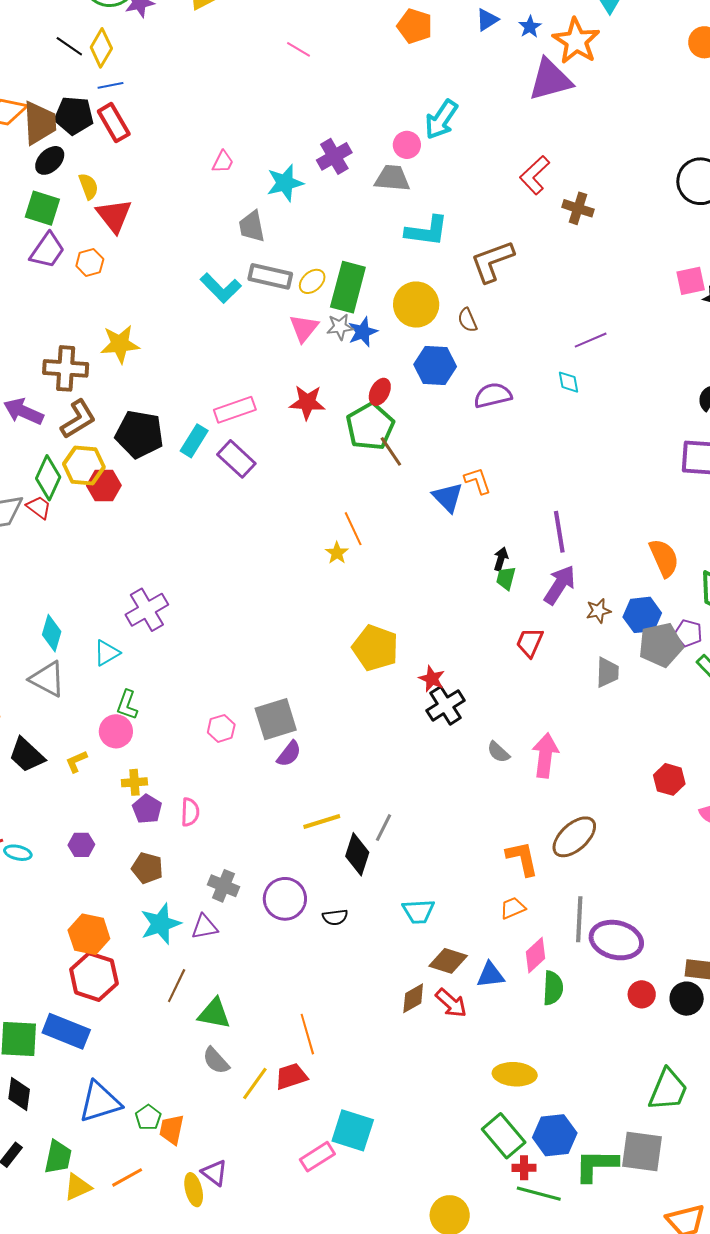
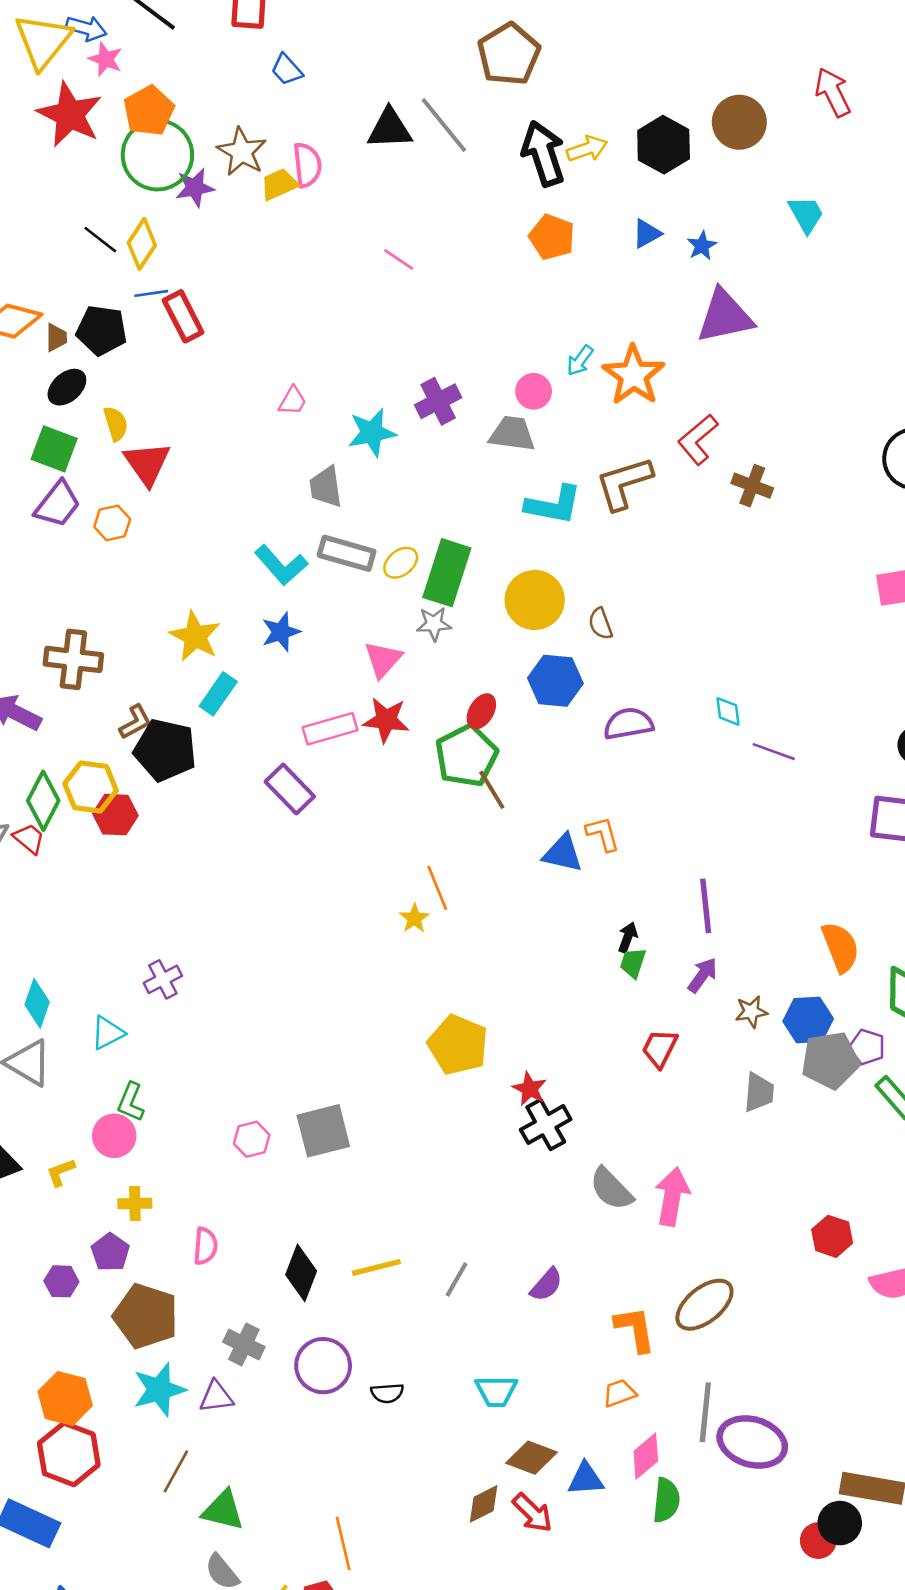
orange star: (576, 41) -> (634, 375), moved
cyan arrow: (441, 120) -> (580, 361), size x0.6
brown trapezoid: (40, 123) -> (56, 338), size x0.5
red rectangle: (114, 123) -> (183, 316), moved
brown L-shape: (492, 261) -> (624, 483), moved
pink triangle: (304, 328) -> (383, 659), moved
blue star: (363, 332) -> (281, 632), moved
purple line: (591, 340) -> (774, 752), moved, turned 40
yellow star: (120, 344) -> (195, 636), moved, turned 30
pink rectangle: (235, 410) -> (330, 729), moved
brown L-shape: (78, 419) -> (135, 722), moved, size x0.7
cyan rectangle: (194, 441) -> (218, 694), moved
blue triangle: (448, 497) -> (563, 853), turned -36
purple arrow: (560, 585) -> (703, 975), size x0.7
purple cross: (147, 610) -> (163, 979), size x0.7
gray semicircle: (498, 752) -> (611, 1189), size x1.5
purple semicircle: (289, 754) -> (546, 1285), moved
purple pentagon: (147, 809) -> (110, 1252), moved
black diamond: (357, 854) -> (301, 1273), moved
brown pentagon: (147, 868) -> (146, 1316), size x1.6
red circle: (642, 994) -> (818, 1541), moved

